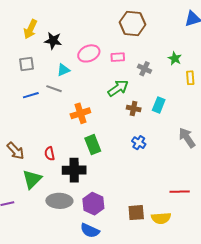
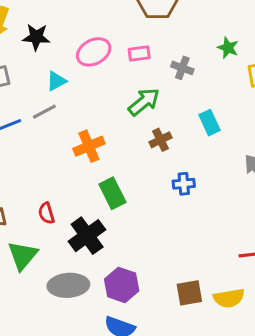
gray line: (54, 89) -> (44, 112), turned -42
cyan rectangle: (159, 105) -> (209, 123), turned -42
brown cross: (134, 108) -> (161, 140), moved, turned -32
blue cross: (139, 143) -> (184, 184), turned -32
black cross: (74, 170) -> (87, 236), turned -30

